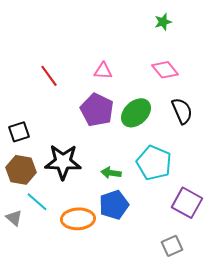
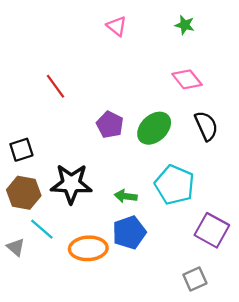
green star: (163, 22) -> (185, 25), turned 30
pink triangle: (103, 71) -> (117, 26), moved, turned 36
purple pentagon: (97, 110) -> (110, 125), size x0.7

